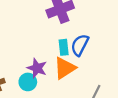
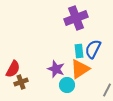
cyan circle: (28, 82) -> (67, 85), moved

